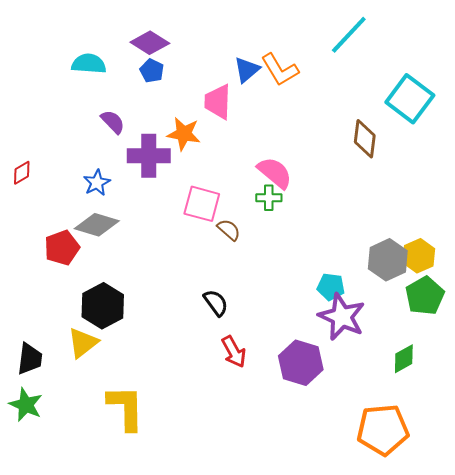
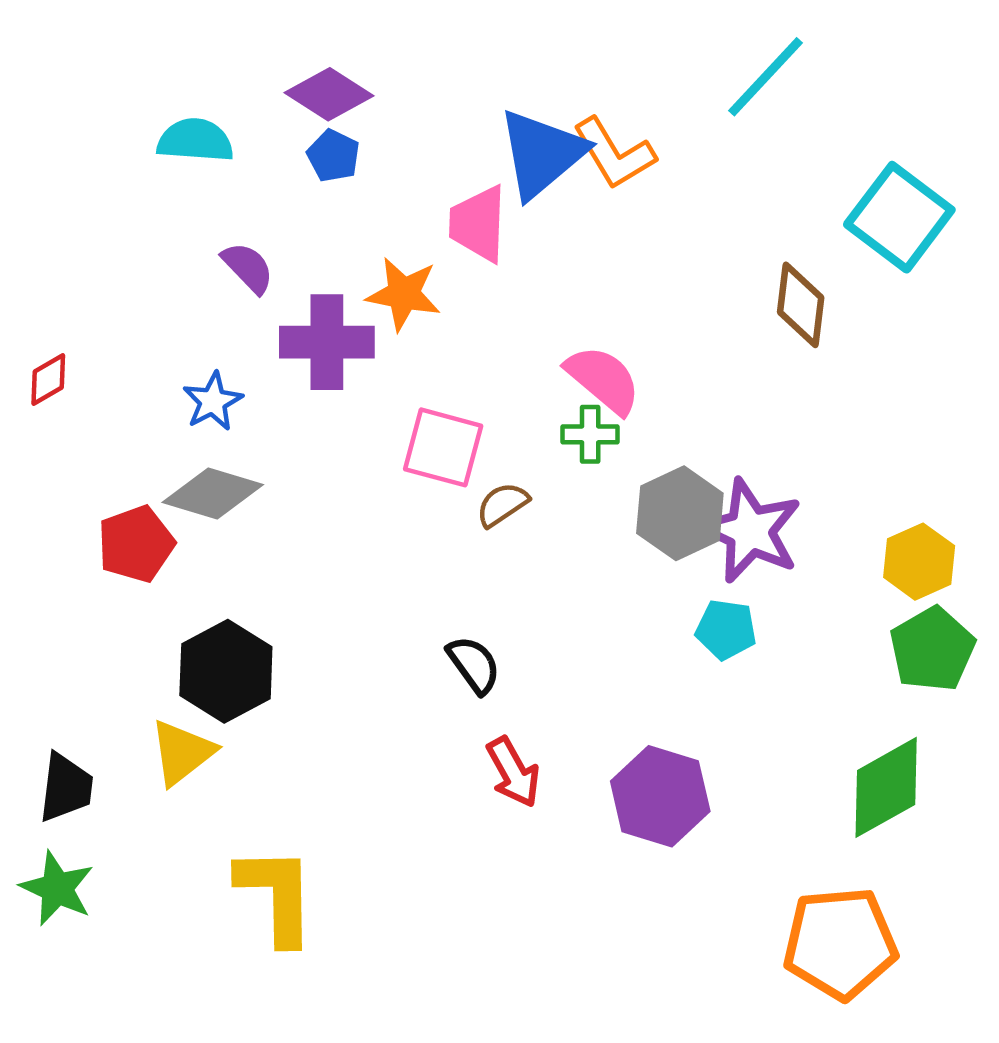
blue triangle: (247, 70) -> (542, 154), size x1.6
brown semicircle: (229, 230) -> (502, 505), turned -75
gray hexagon: (388, 260) -> (680, 513), moved
purple star: (342, 317) -> (750, 531), moved
green diamond: (404, 359) -> (886, 787), size x1.6

